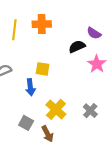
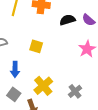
black semicircle: (77, 47) -> (68, 20), moved
blue arrow: (30, 87) -> (15, 69), moved

